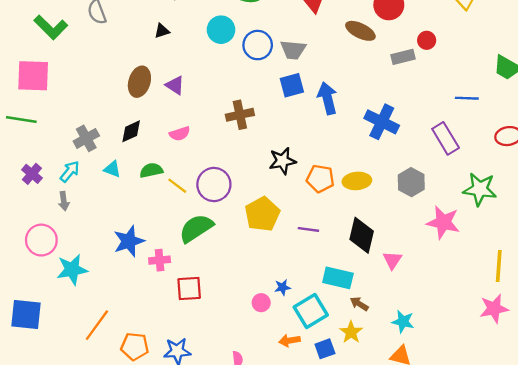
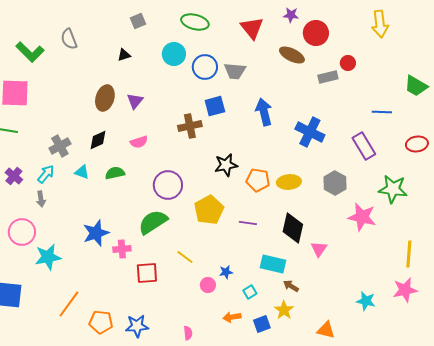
purple triangle: (175, 85) -> (135, 101), turned 36
blue square: (292, 85) -> (215, 106), moved
yellow line: (177, 186) -> (185, 257), moved
cyan square: (311, 311) -> (250, 292), size x0.5
cyan star: (403, 322) -> (366, 301), moved

